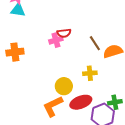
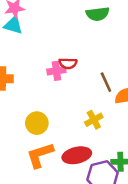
yellow cross: (90, 73) -> (94, 120), turned -32
yellow circle: (64, 86) -> (37, 123), moved

